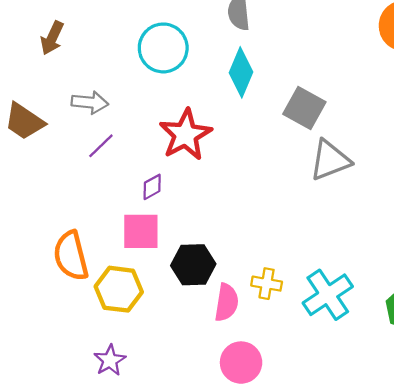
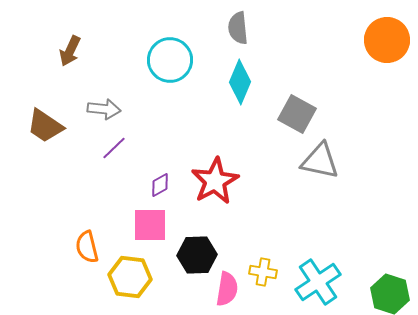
red star: (185, 135) -> (215, 181), moved
gray triangle: (330, 160) -> (320, 161), turned 33
orange semicircle: (71, 256) -> (87, 247), size x0.7

